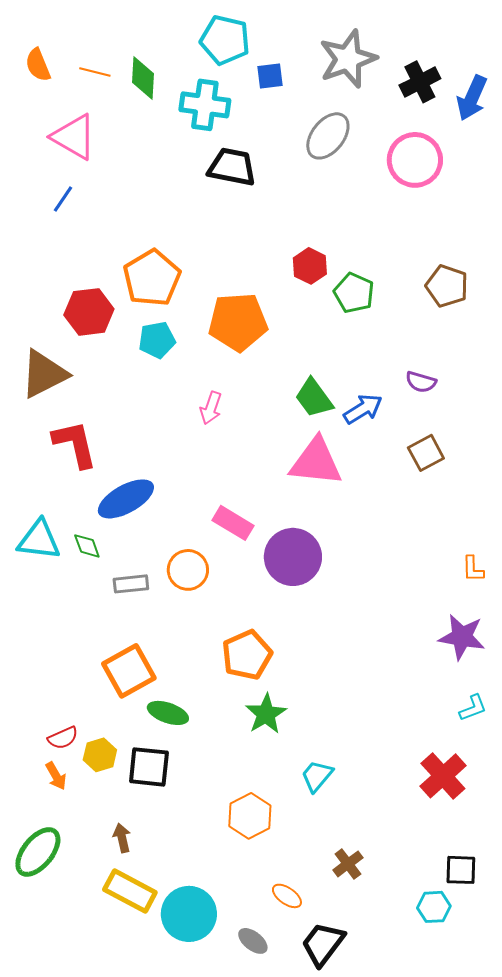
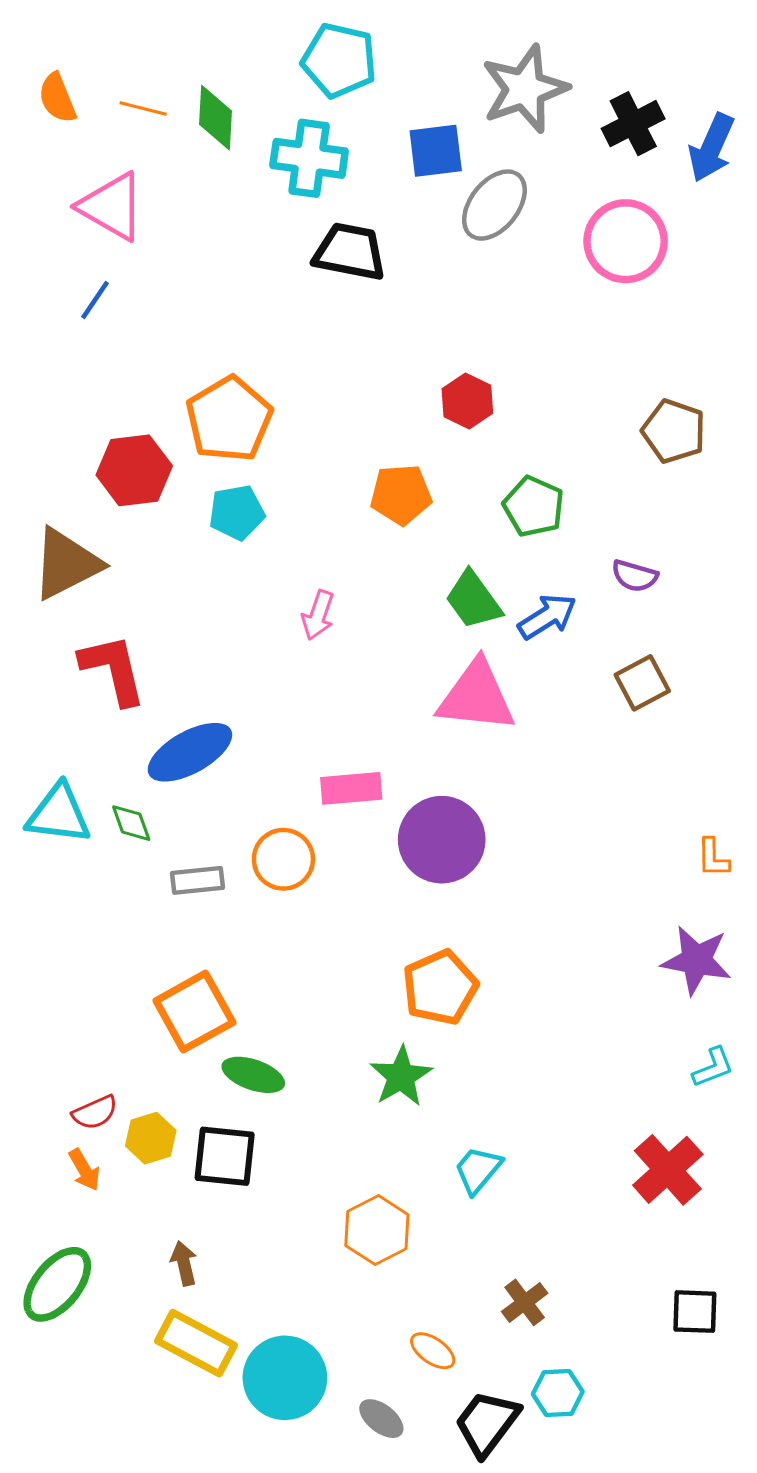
blue square: (270, 76) -> (436, 151), moved, size x1.4
green pentagon: (354, 293) -> (534, 507), moved
orange pentagon: (238, 322) -> (401, 494), moved, size x0.7
pink rectangle: (233, 523) -> (351, 788), turned -36
orange pentagon: (247, 655) -> (440, 987), moved
cyan hexagon: (434, 907) -> (558, 1393), moved

